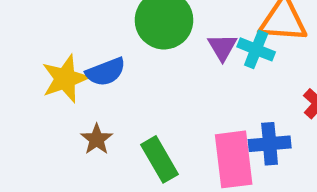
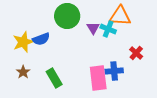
brown star: (97, 139) -> (23, 72), moved
green rectangle: (160, 159) -> (54, 78), moved

